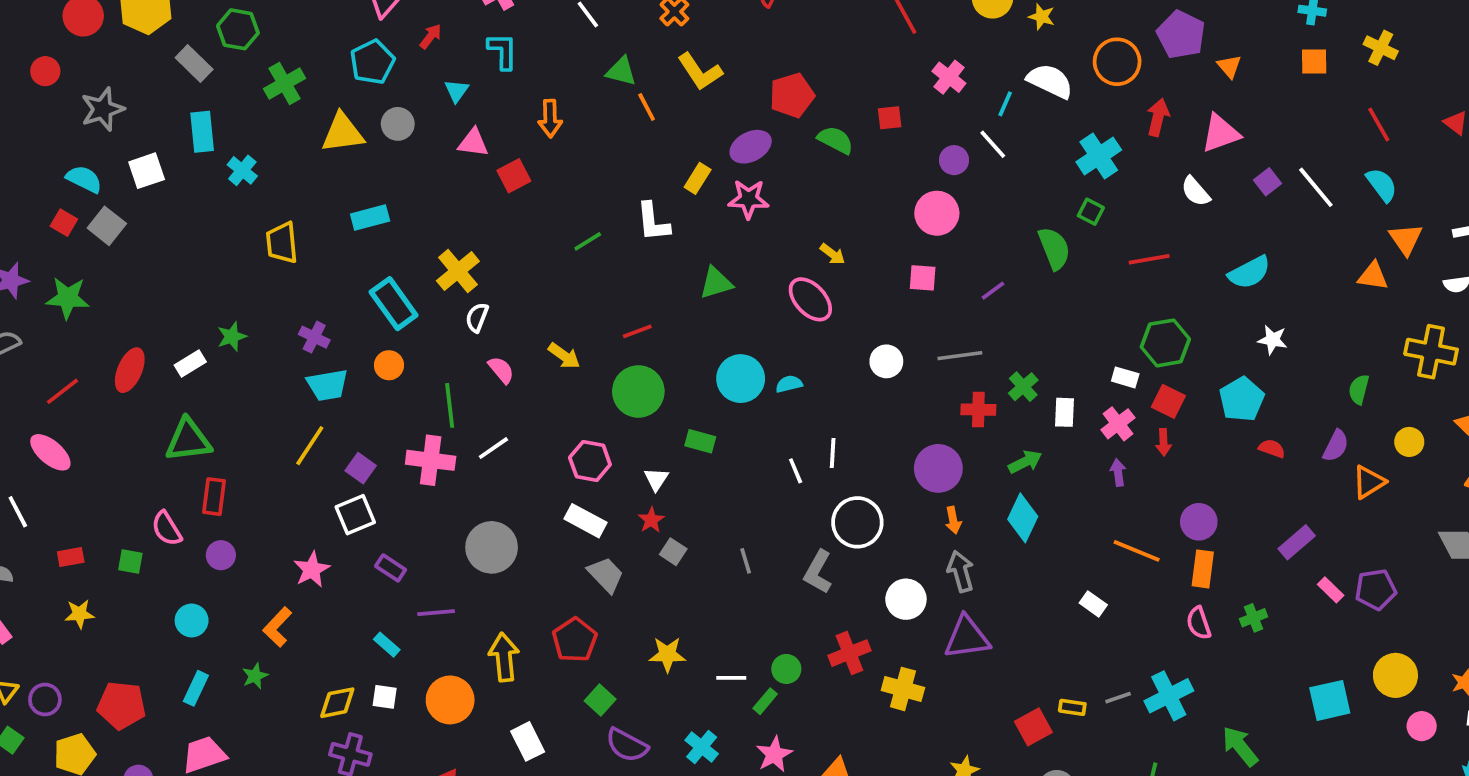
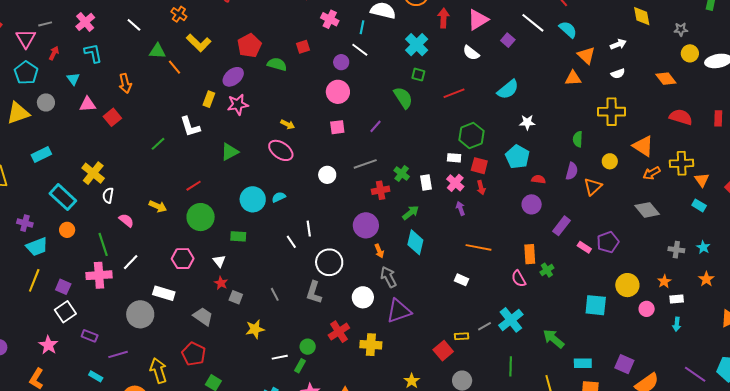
white line: (1316, 187) -> (533, 23), moved
white rectangle: (585, 521) -> (164, 293), moved
purple circle: (1199, 522) -> (532, 204), moved
orange rectangle: (1203, 569) -> (530, 254), moved
yellow star: (667, 654) -> (255, 329), moved
cyan square: (1330, 700) -> (596, 305), turned 30

